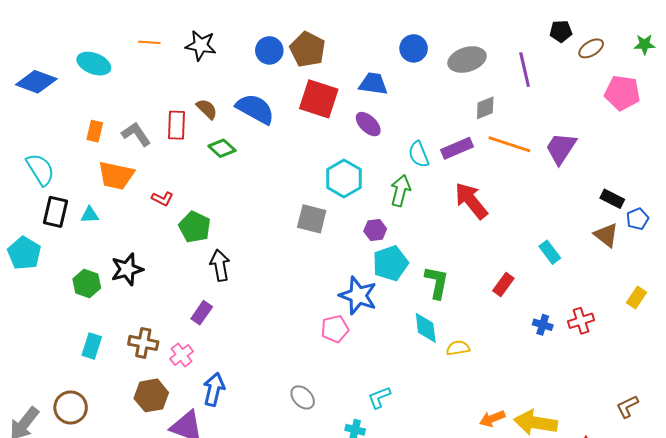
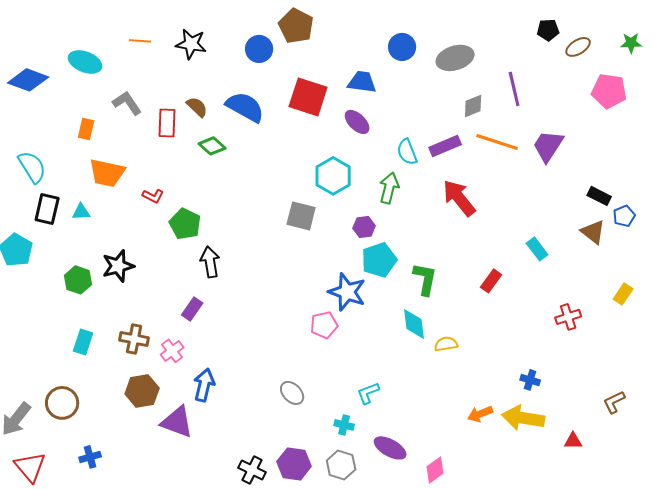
brown pentagon: (308, 49) -> (296, 26), moved
purple line: (525, 70) -> (514, 89), moved
gray L-shape: (136, 134) -> (127, 103), moved
blue cross: (543, 325) -> (530, 380), moved

